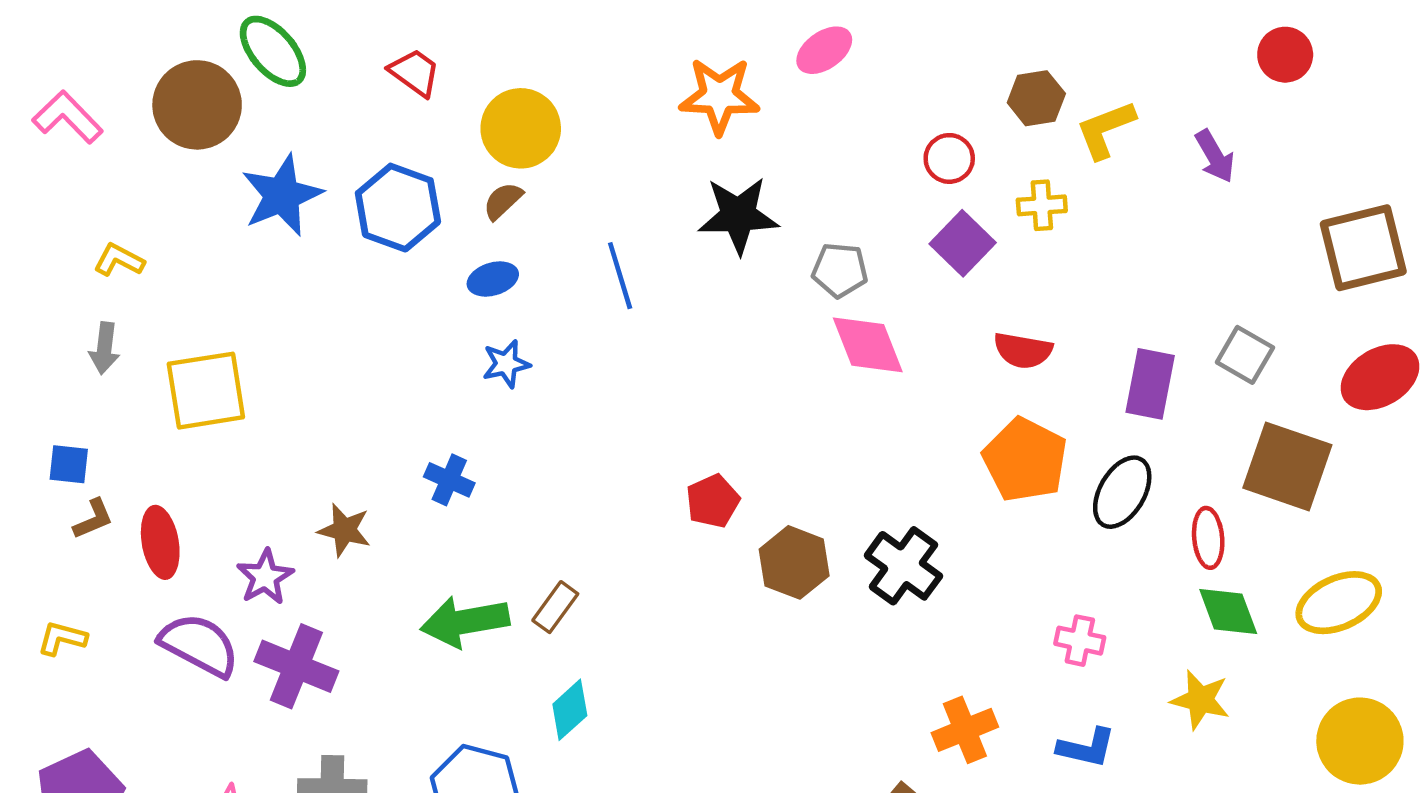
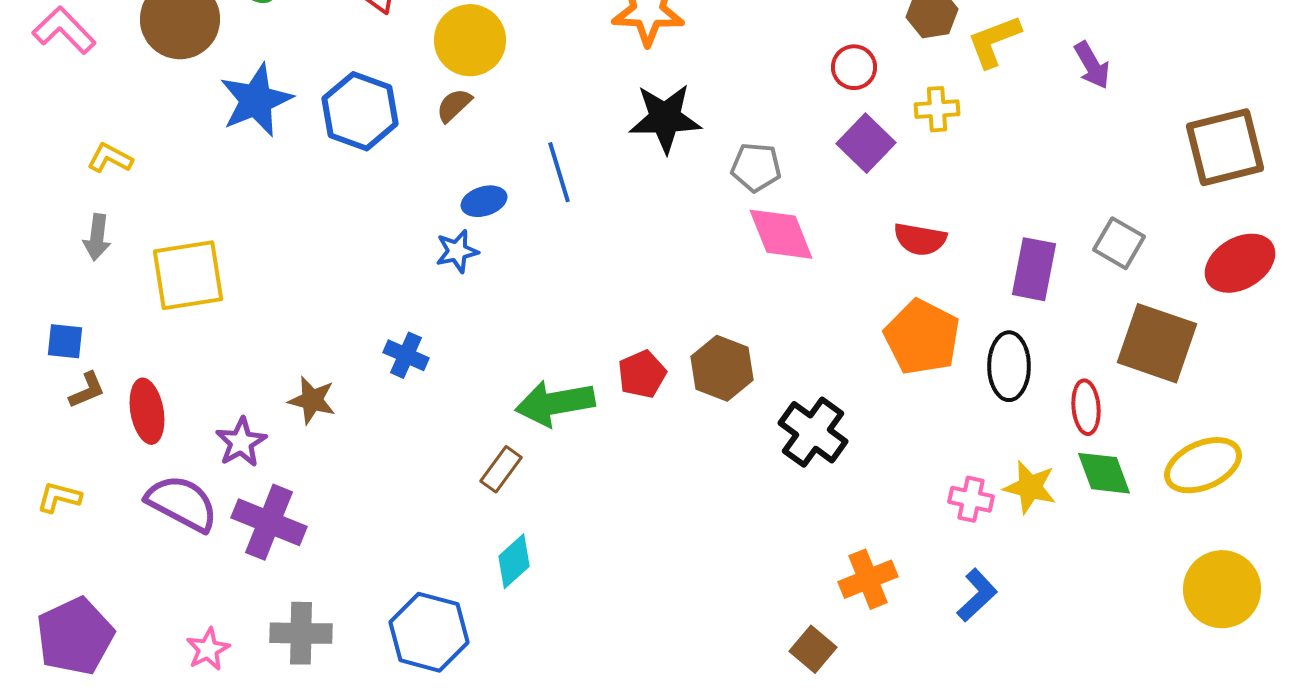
blue ellipse: (493, 279) -> (484, 201), moved
black ellipse: (1122, 492) -> (1009, 366), turned -30
brown hexagon: (794, 562) -> (722, 368), moved
green arrow: (465, 622) -> (555, 403), moved
yellow star: (1200, 700) -> (1030, 487), moved
blue L-shape: (1087, 748) -> (977, 595), turned -56

